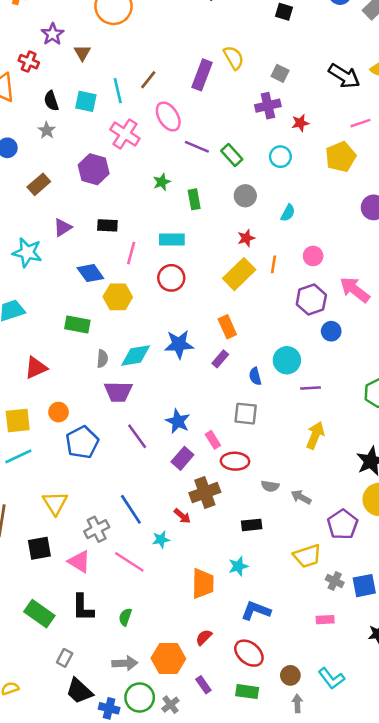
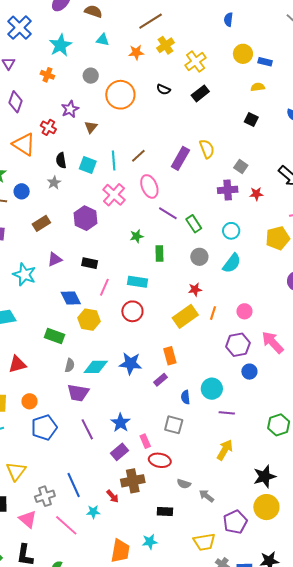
red star: (300, 123) -> (256, 194), moved
cyan semicircle: (288, 213) -> (232, 263), moved, size x1.5

